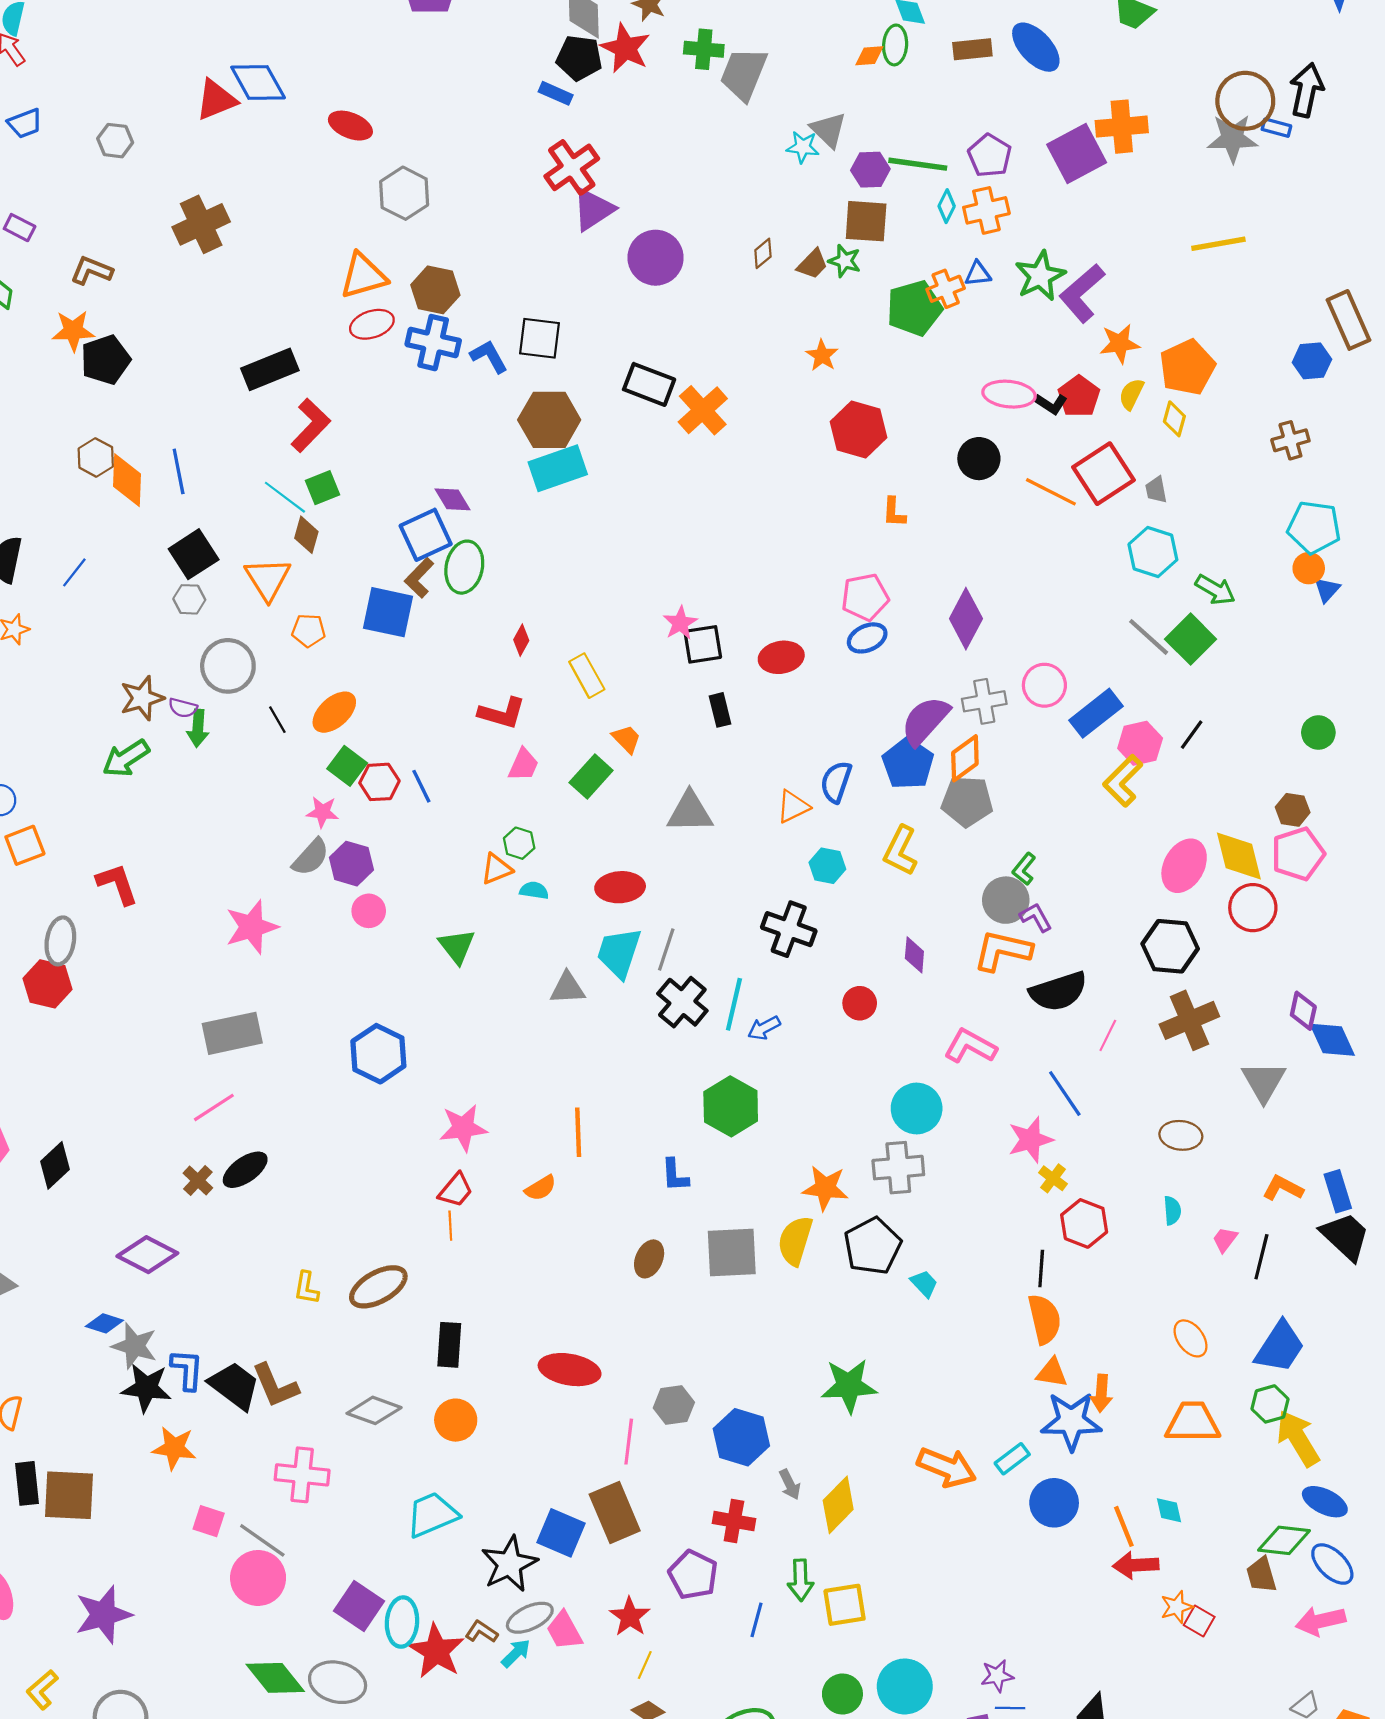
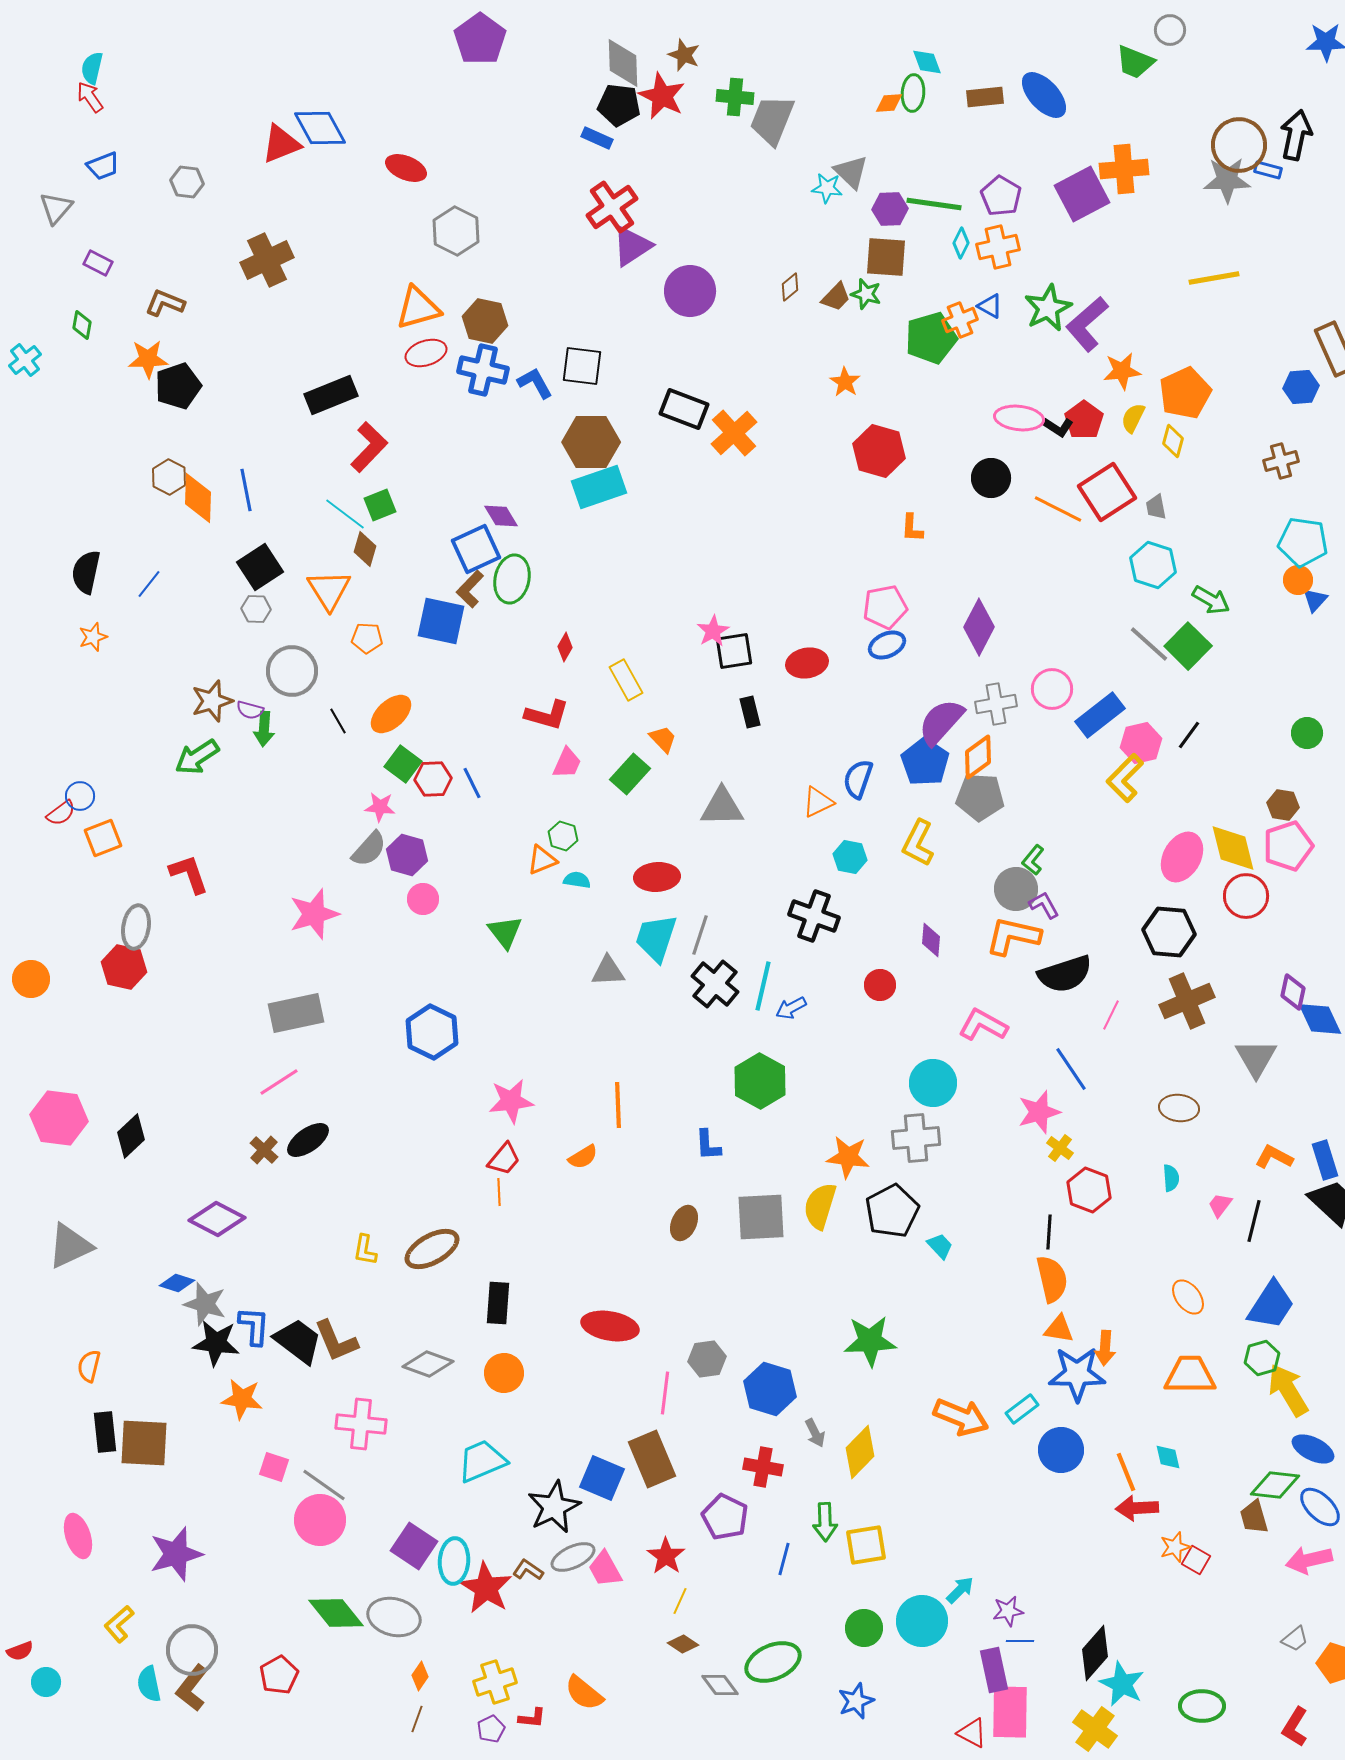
blue triangle: (978, 274) -> (990, 306), turned 36
cyan arrow: (516, 1653) -> (960, 1590), moved

